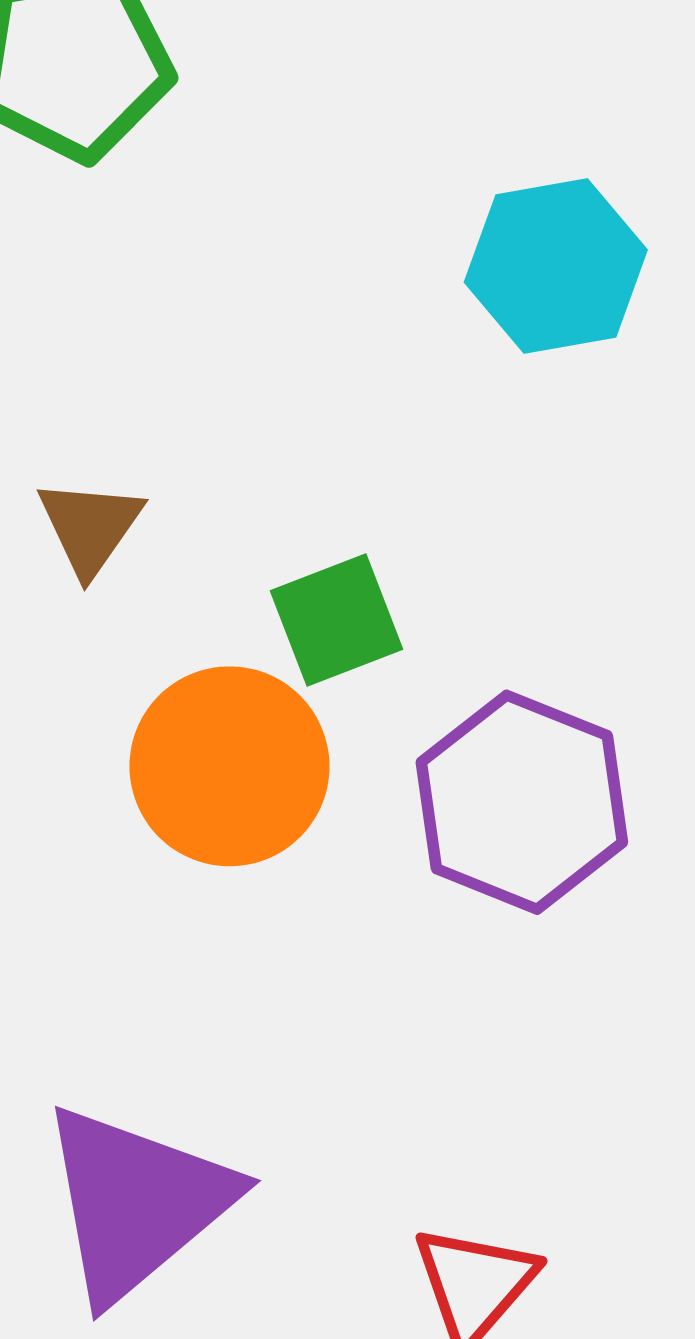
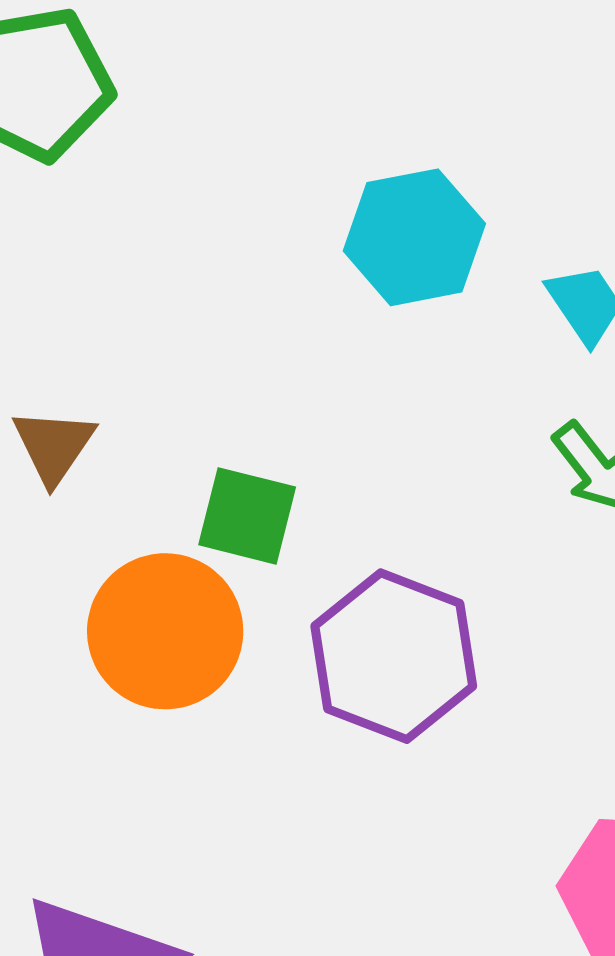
green square: (337, 620) -> (247, 516), turned 36

